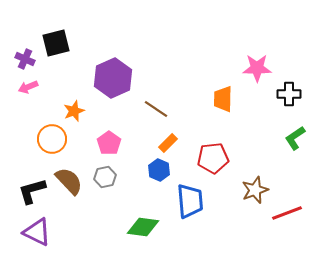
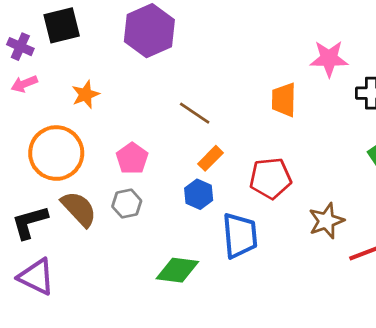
purple hexagon: (113, 78) -> (149, 31), moved
orange star: (74, 111) -> (86, 94), moved
orange circle: (52, 139) -> (56, 153), size x1.4

